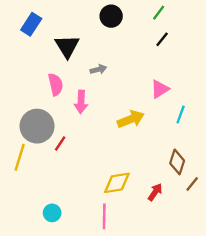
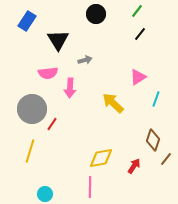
pink semicircle: (56, 84) -> (48, 73), turned 96
yellow arrow: (131, 119) -> (113, 103), turned -115
yellow line: (20, 157) -> (30, 151), moved
cyan circle: (52, 213) -> (45, 194), moved

